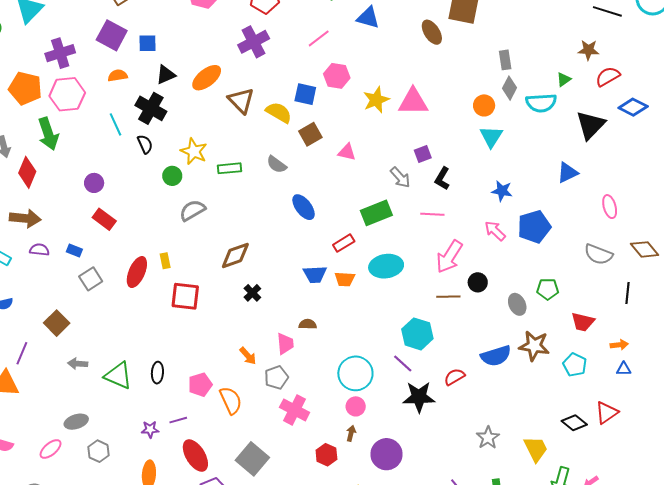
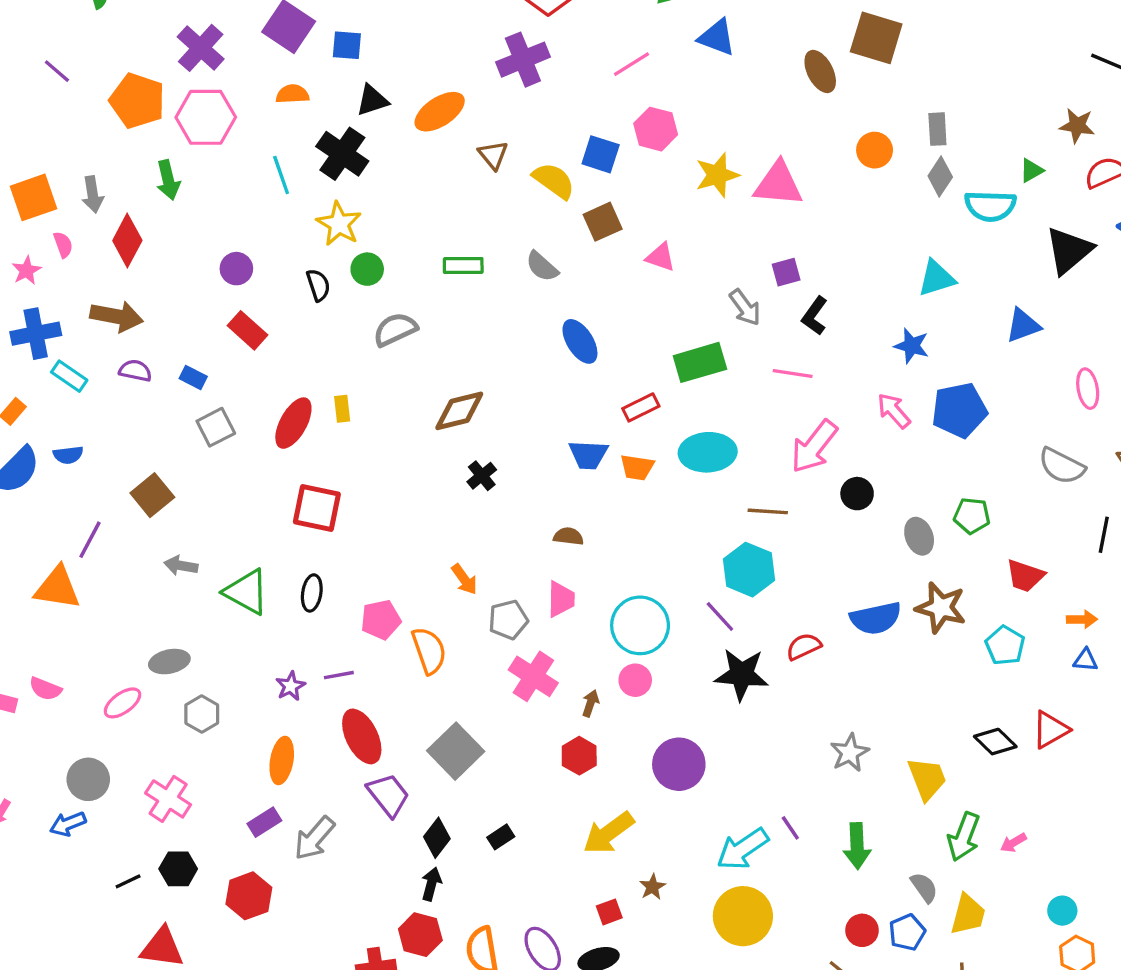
purple cross: (60, 53) -> (201, 48), turned -36
brown triangle: (241, 101) -> (493, 155), size x0.7
orange circle: (484, 105) -> (875, 150), moved
green arrow: (48, 134) -> (168, 180), size x0.7
cyan triangle: (491, 137) -> (936, 278), moved, turned 35
black semicircle: (145, 144) -> (318, 285), moved
yellow star: (194, 151) -> (339, 224), moved
red square: (185, 296) -> (317, 508), moved
brown line: (448, 297) -> (768, 511), moved
pink trapezoid: (285, 344) -> (561, 599), moved
purple star: (150, 429) -> (291, 686), turned -30
brown arrow: (351, 433) -> (590, 703), moved

